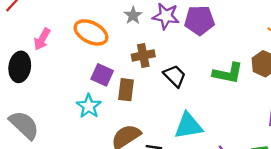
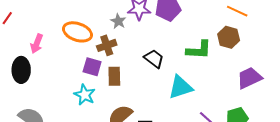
gray star: (133, 15) -> (118, 21), moved
brown cross: (143, 55) -> (107, 45), moved
cyan triangle: (188, 126) -> (180, 87), moved

